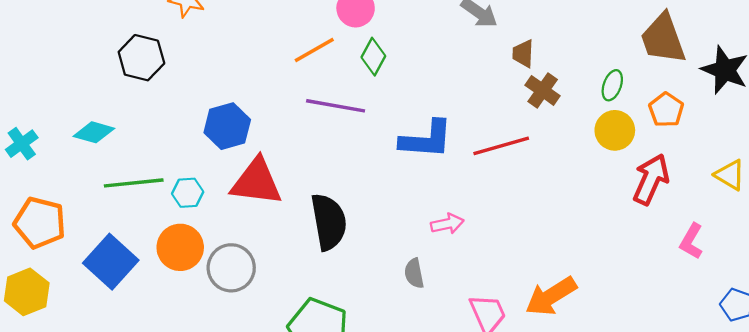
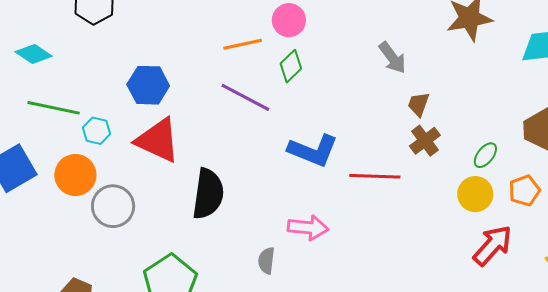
pink arrow: (447, 224) -> (308, 228), size x1.4

